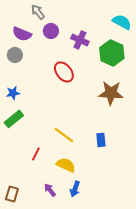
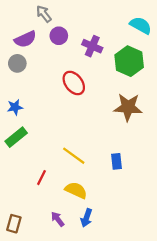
purple semicircle: (22, 34) -> (25, 39), turned -48

